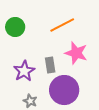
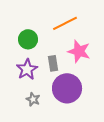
green circle: (15, 27) -> (28, 39), moved

